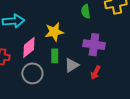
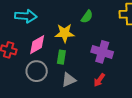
green semicircle: (86, 11) -> (87, 17), moved, turned -144
gray triangle: (72, 65) -> (69, 80), moved

